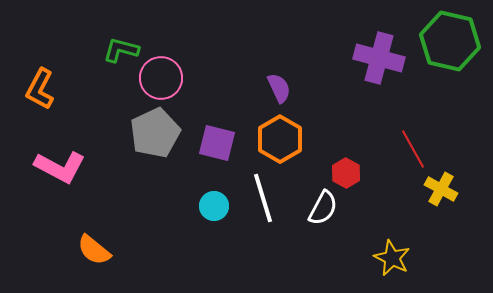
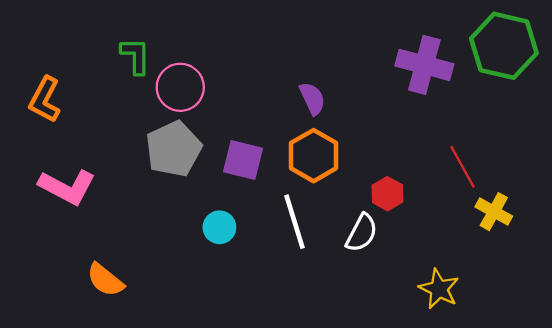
green L-shape: (121, 50) -> (135, 56), turned 75
cyan circle: (214, 206) -> (219, 227), moved

